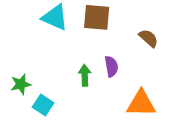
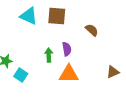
orange triangle: (141, 104) -> (69, 74), moved

